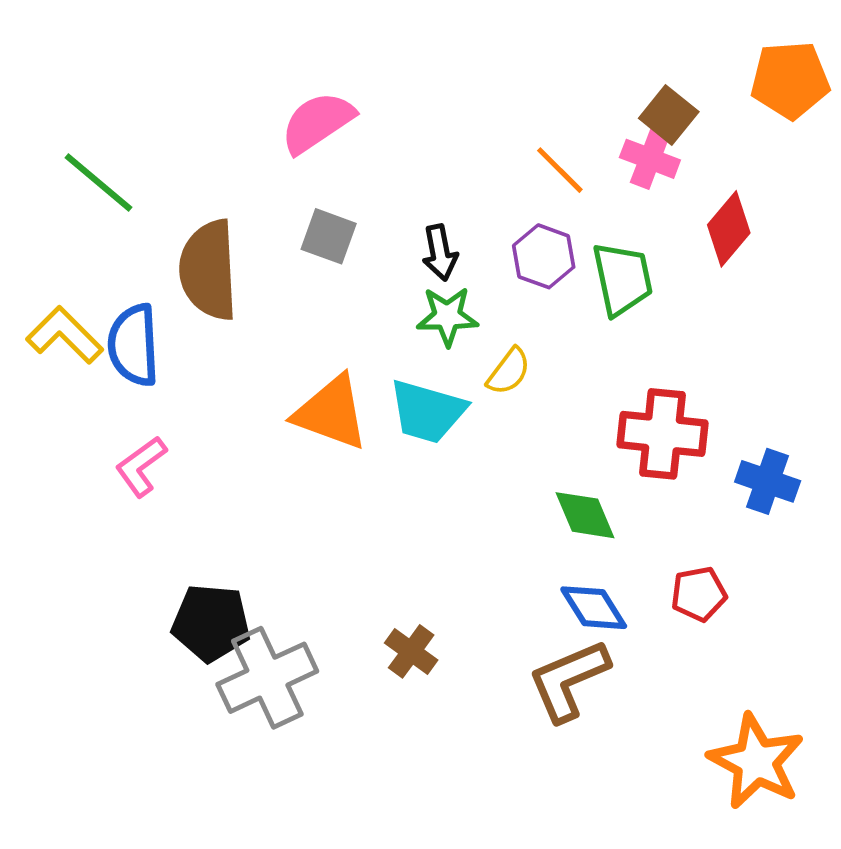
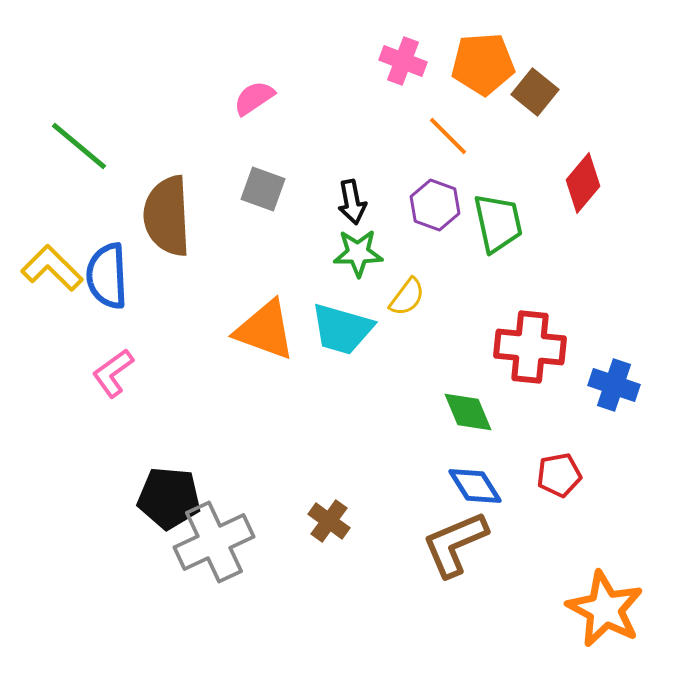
orange pentagon: (790, 80) -> (483, 64), moved
pink semicircle: (317, 123) -> (254, 98), size x0.7
pink cross: (650, 159) -> (403, 61), moved

